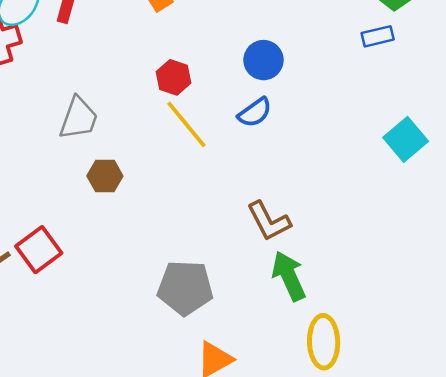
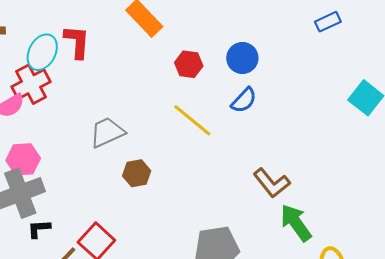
red hexagon: (173, 77) -> (189, 64), moved
gray trapezoid: (79, 118) -> (107, 132), turned -123

